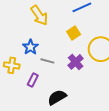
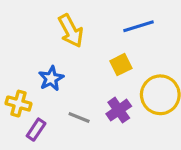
gray line: (47, 61) -> (79, 118), moved
purple rectangle: (33, 80) -> (36, 130), moved

